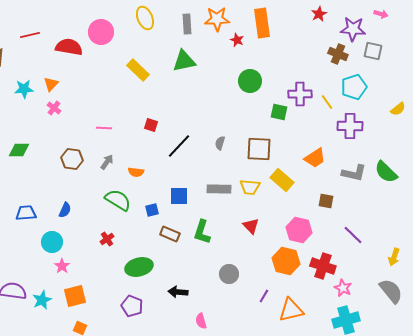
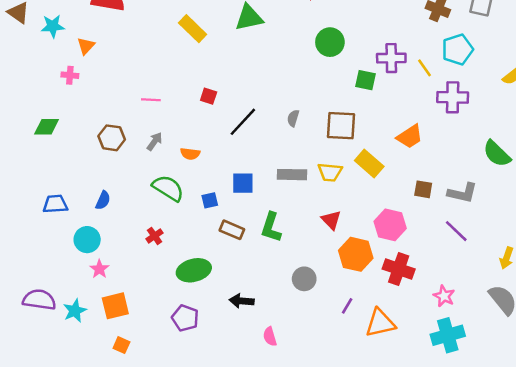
cyan star: (24, 89) -> (53, 26), moved
pink cross: (54, 108) -> (70, 75), moved, turned -32
gray L-shape: (354, 173) -> (462, 193), moved
orange hexagon: (286, 261) -> (356, 254), moved
red cross: (323, 266) -> (399, 269), moved

